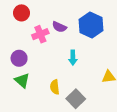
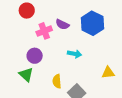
purple circle: (19, 58) -> (35, 56), moved
cyan arrow: (73, 58) -> (75, 54), turned -80

